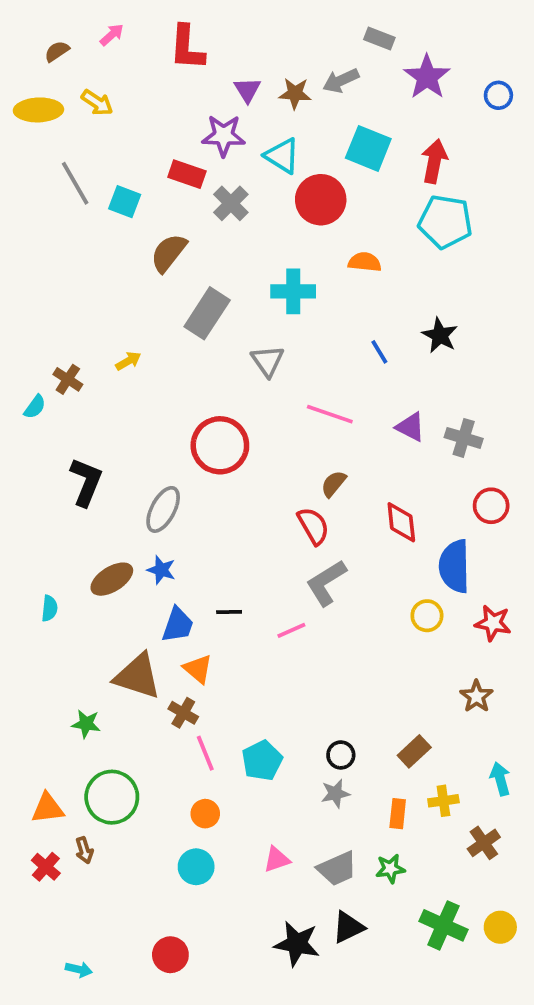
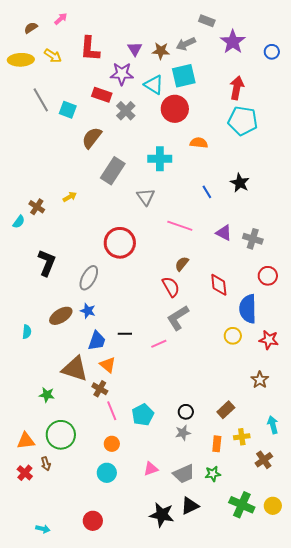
red L-shape: (187, 48) -> (90, 49), moved
cyan square: (368, 148) -> (184, 76), moved, turned -35

